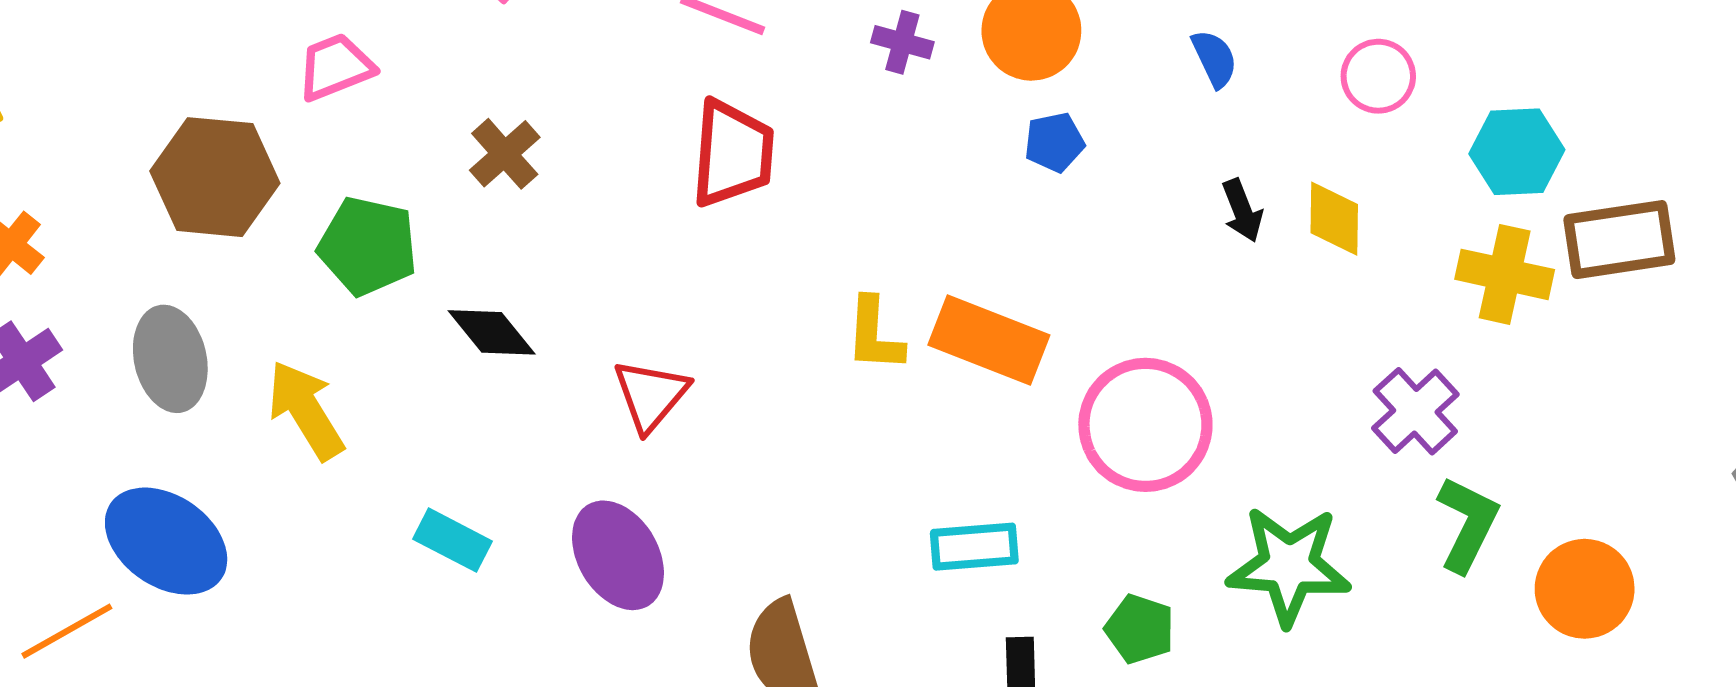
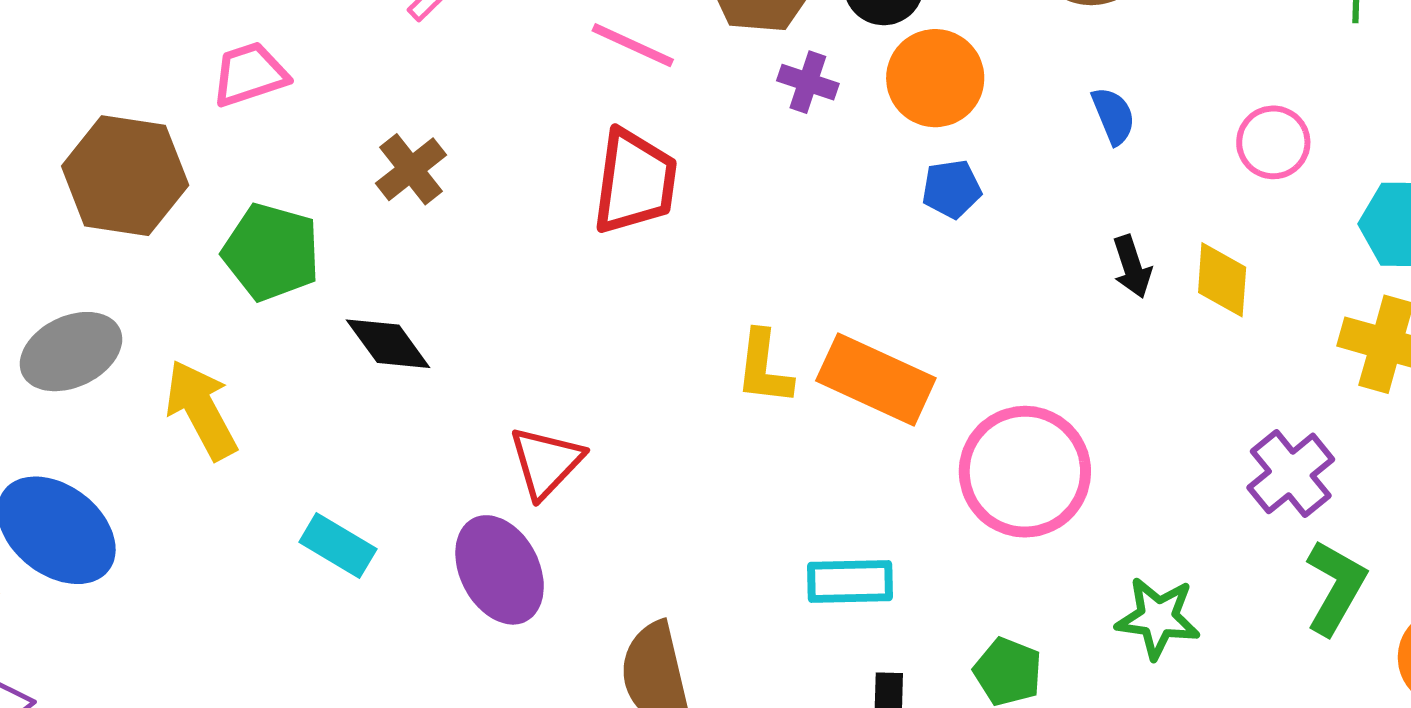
gray ellipse: (170, 359) -> (71, 352), turned 74
red triangle: (651, 395) -> (546, 462), moved
green star: (1289, 566) -> (1158, 618), size x0.7

